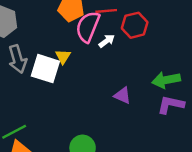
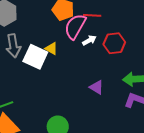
red hexagon: (135, 25) -> (114, 43), moved
yellow triangle: (63, 57) -> (51, 49), turned -40

